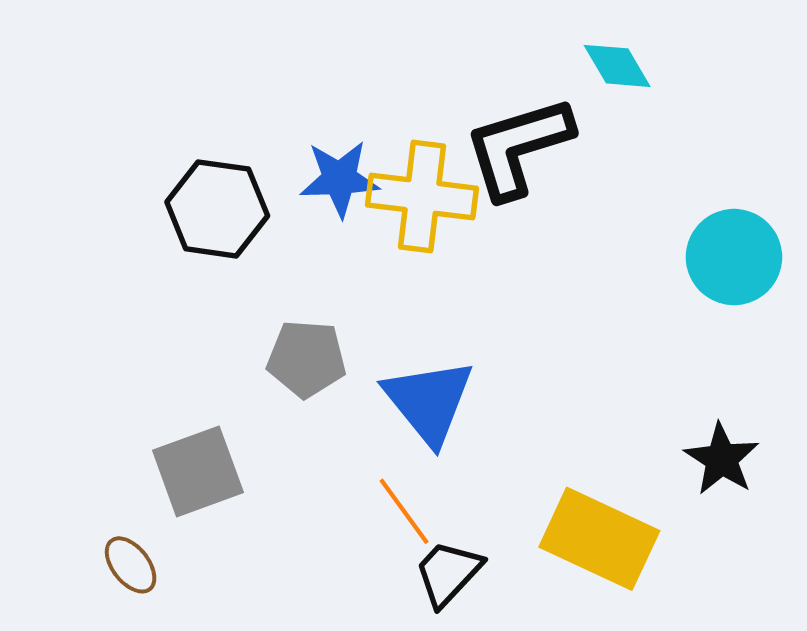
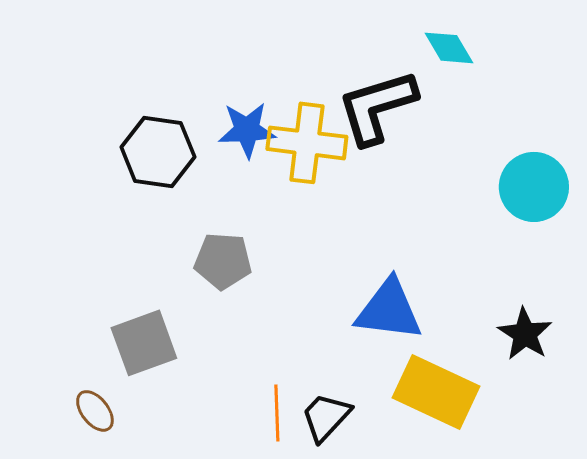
blue triangle: (429, 401) -> (389, 310), moved, turned -44
orange line: (404, 511) -> (277, 413), moved, turned 34

